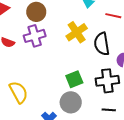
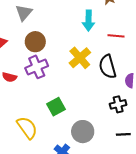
green square: (74, 79) -> (56, 107), moved
black cross: (107, 81) -> (118, 104), size x0.7

